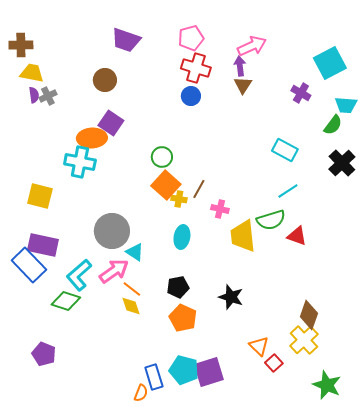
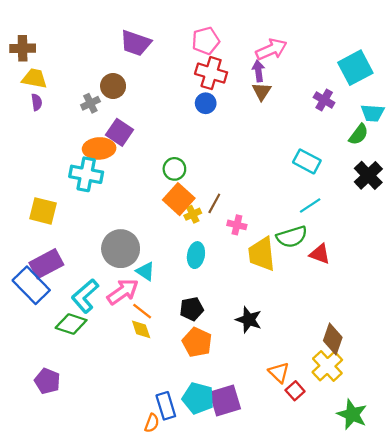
gray cross: (48, 96) -> (90, 103), moved
yellow cross: (179, 199) -> (193, 214), turned -35
purple rectangle: (43, 245) -> (46, 264), turned -40

